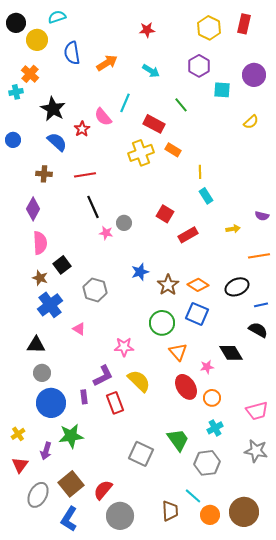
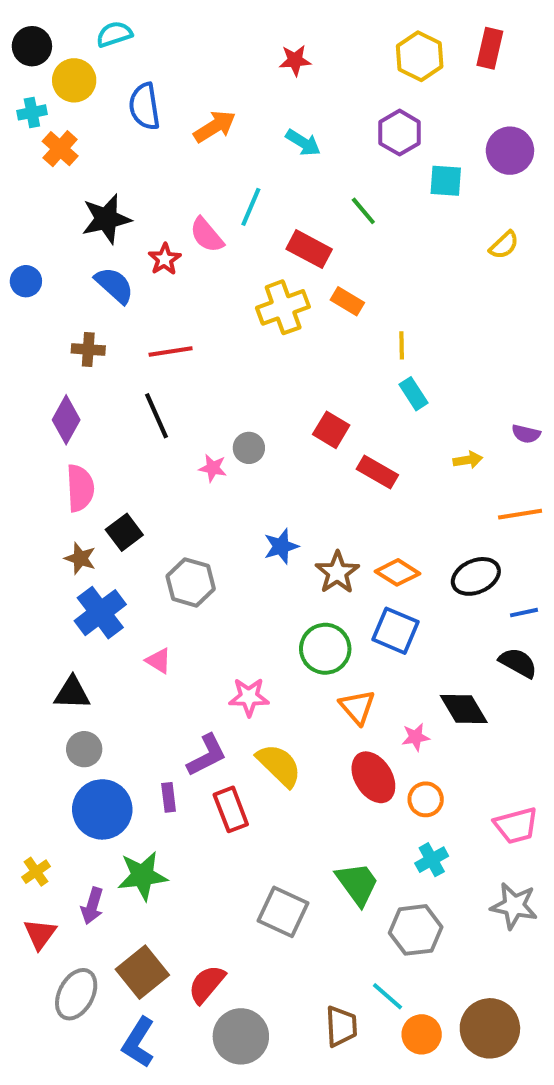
cyan cross: (16, 92) -> (32, 112), moved
black star: (53, 109) -> (106, 219), turned 30
black line: (93, 207) -> (156, 416), moved
red rectangle: (188, 235) -> (377, 472), turned 60

